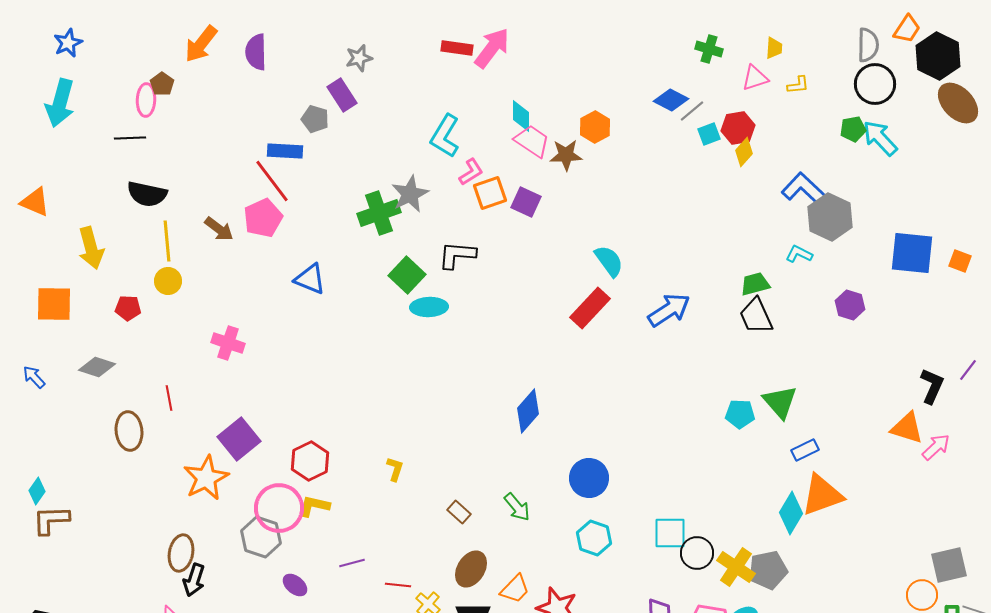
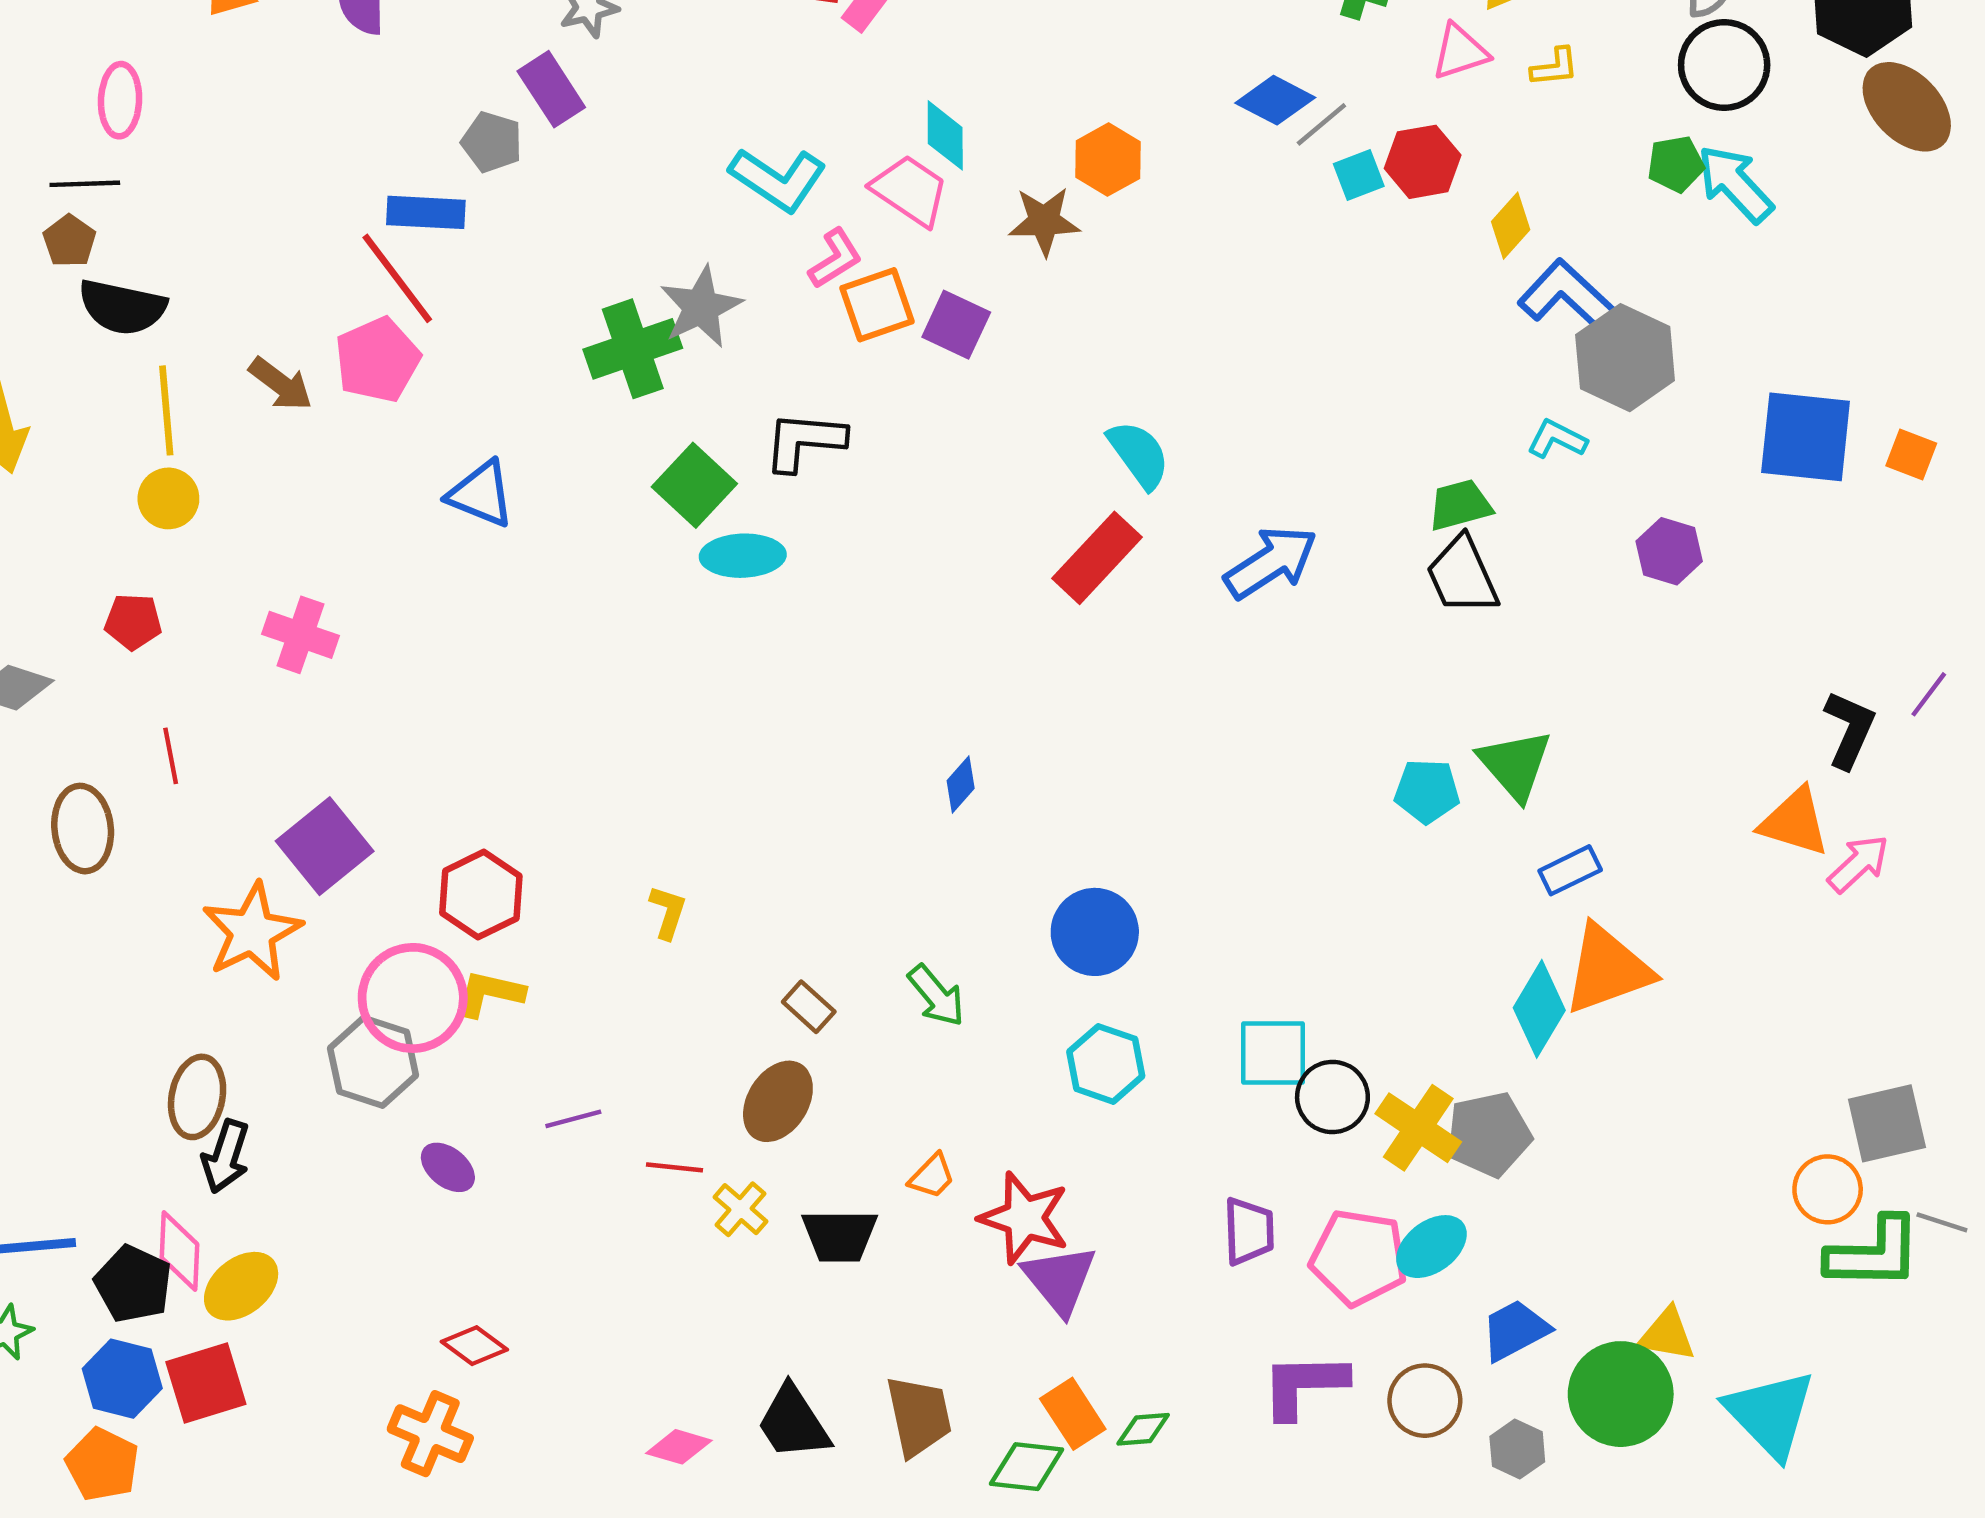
brown pentagon: (162, 84) -> (69, 241), moved
cyan L-shape: (445, 136) -> (778, 179), turned -87
pink trapezoid: (532, 141) -> (910, 190), moved
yellow diamond: (744, 152) -> (1511, 226), moved
red pentagon: (128, 308) -> (133, 622), moved
blue diamond: (528, 411) -> (961, 785), size x0.6
brown ellipse: (471, 569) -> (778, 1101), moved
orange trapezoid: (515, 589) -> (932, 1176), size x0.7

